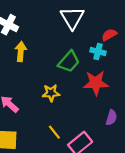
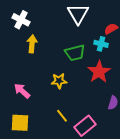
green trapezoid: (69, 62) -> (75, 53), turned 35
red star: (96, 83) -> (99, 72), turned -30

